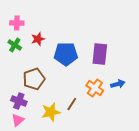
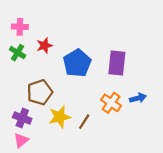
blue pentagon: (66, 54) -> (77, 63), turned -30
yellow star: (51, 112) -> (60, 117), moved

